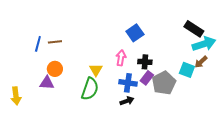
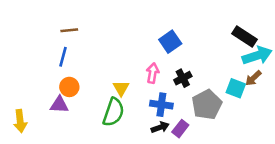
brown line: (55, 42) -> (69, 30), moved
blue line: (38, 44) -> (63, 57), moved
black cross: (145, 62) -> (183, 78), turned -32
purple rectangle: (147, 78) -> (180, 129), moved

